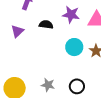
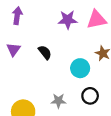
black semicircle: (46, 25) -> (45, 52), moved, turned 56
cyan circle: (74, 47) -> (80, 68), moved

